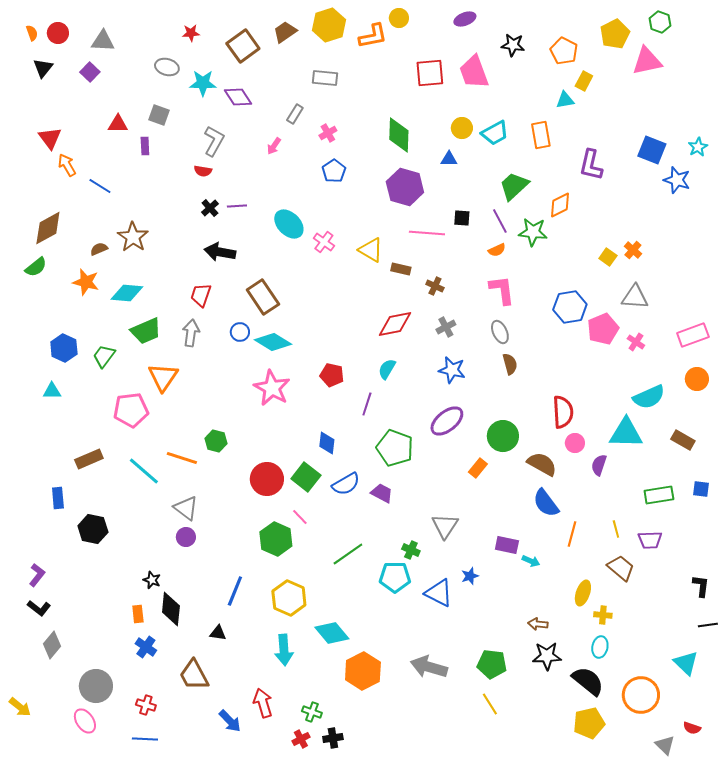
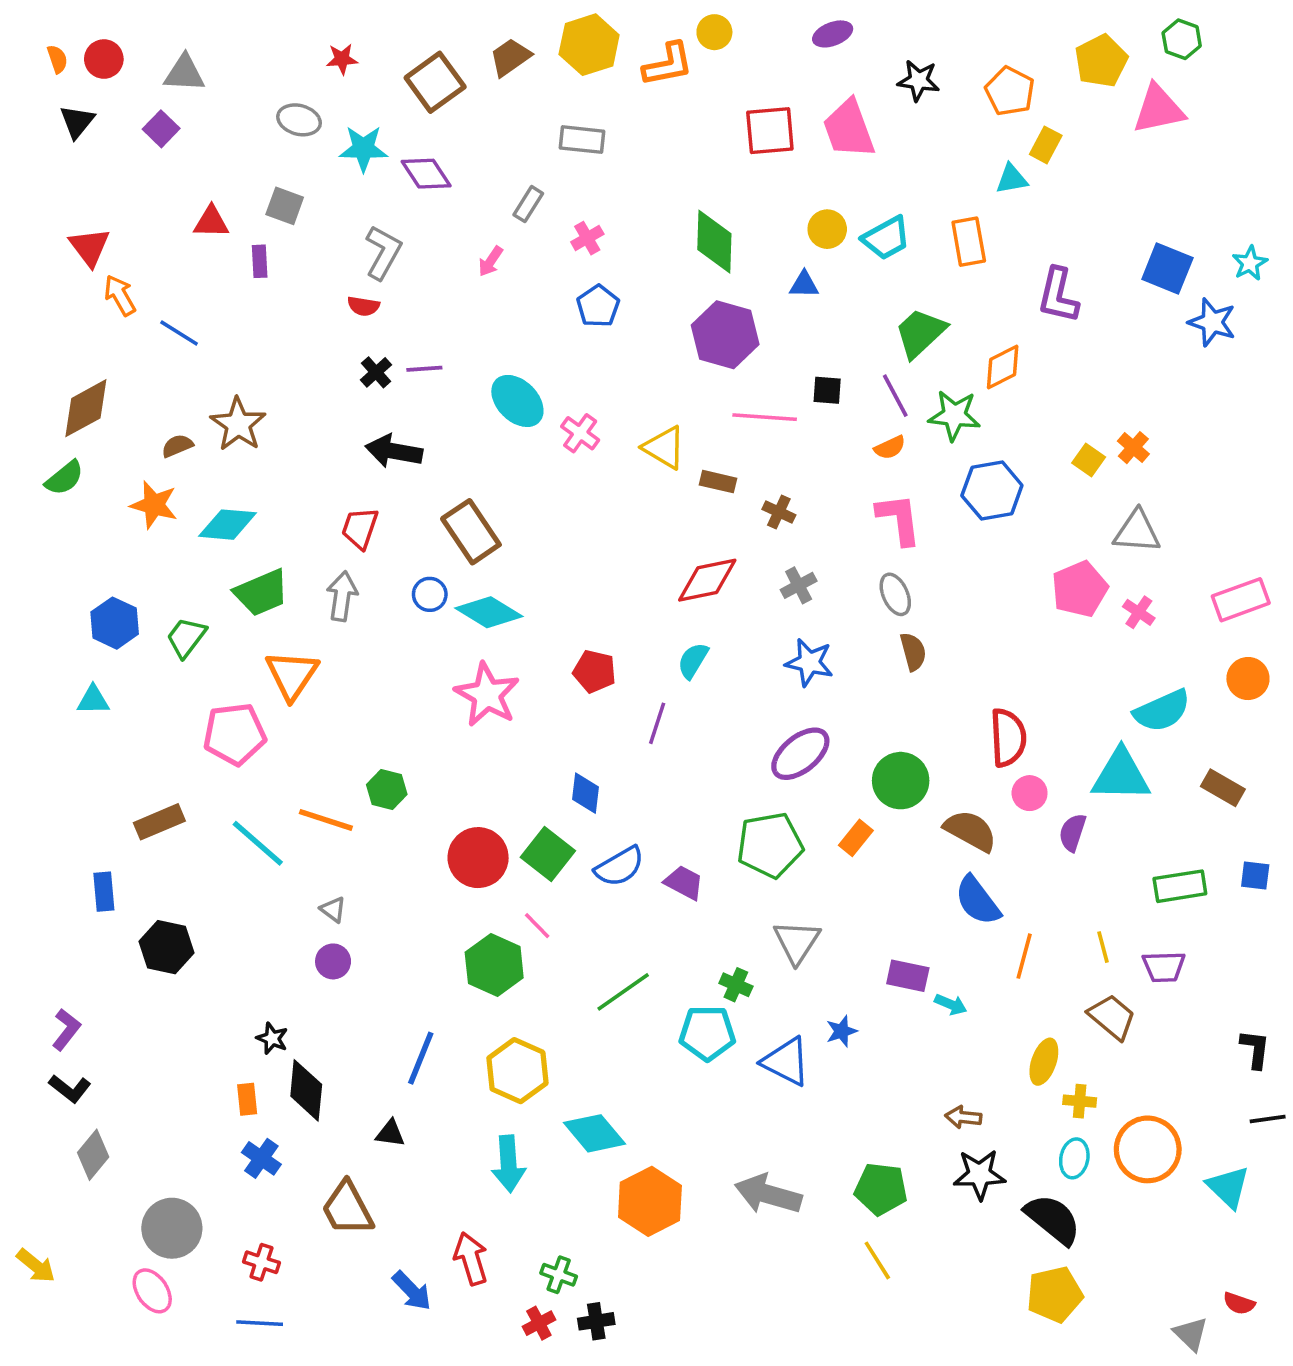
blue hexagon: (570, 307) -> (992, 491), moved
green pentagon: (395, 448) -> (770, 845), moved, turned -30
gray triangle: (186, 508) -> (333, 909), size x0.6
orange circle: (641, 695) -> (1148, 1149), moved

